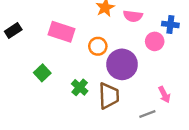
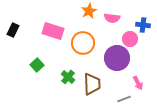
black rectangle: (13, 31) -> (13, 30), turned -32
orange circle: (98, 46) -> (83, 43), size x1.5
purple circle: (122, 64) -> (117, 58), moved

